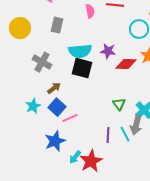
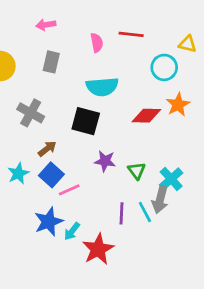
cyan semicircle: (80, 51) -> (102, 87), moved
purple star: (108, 51) -> (105, 161), moved
cyan arrow: (75, 157) -> (72, 231), moved

